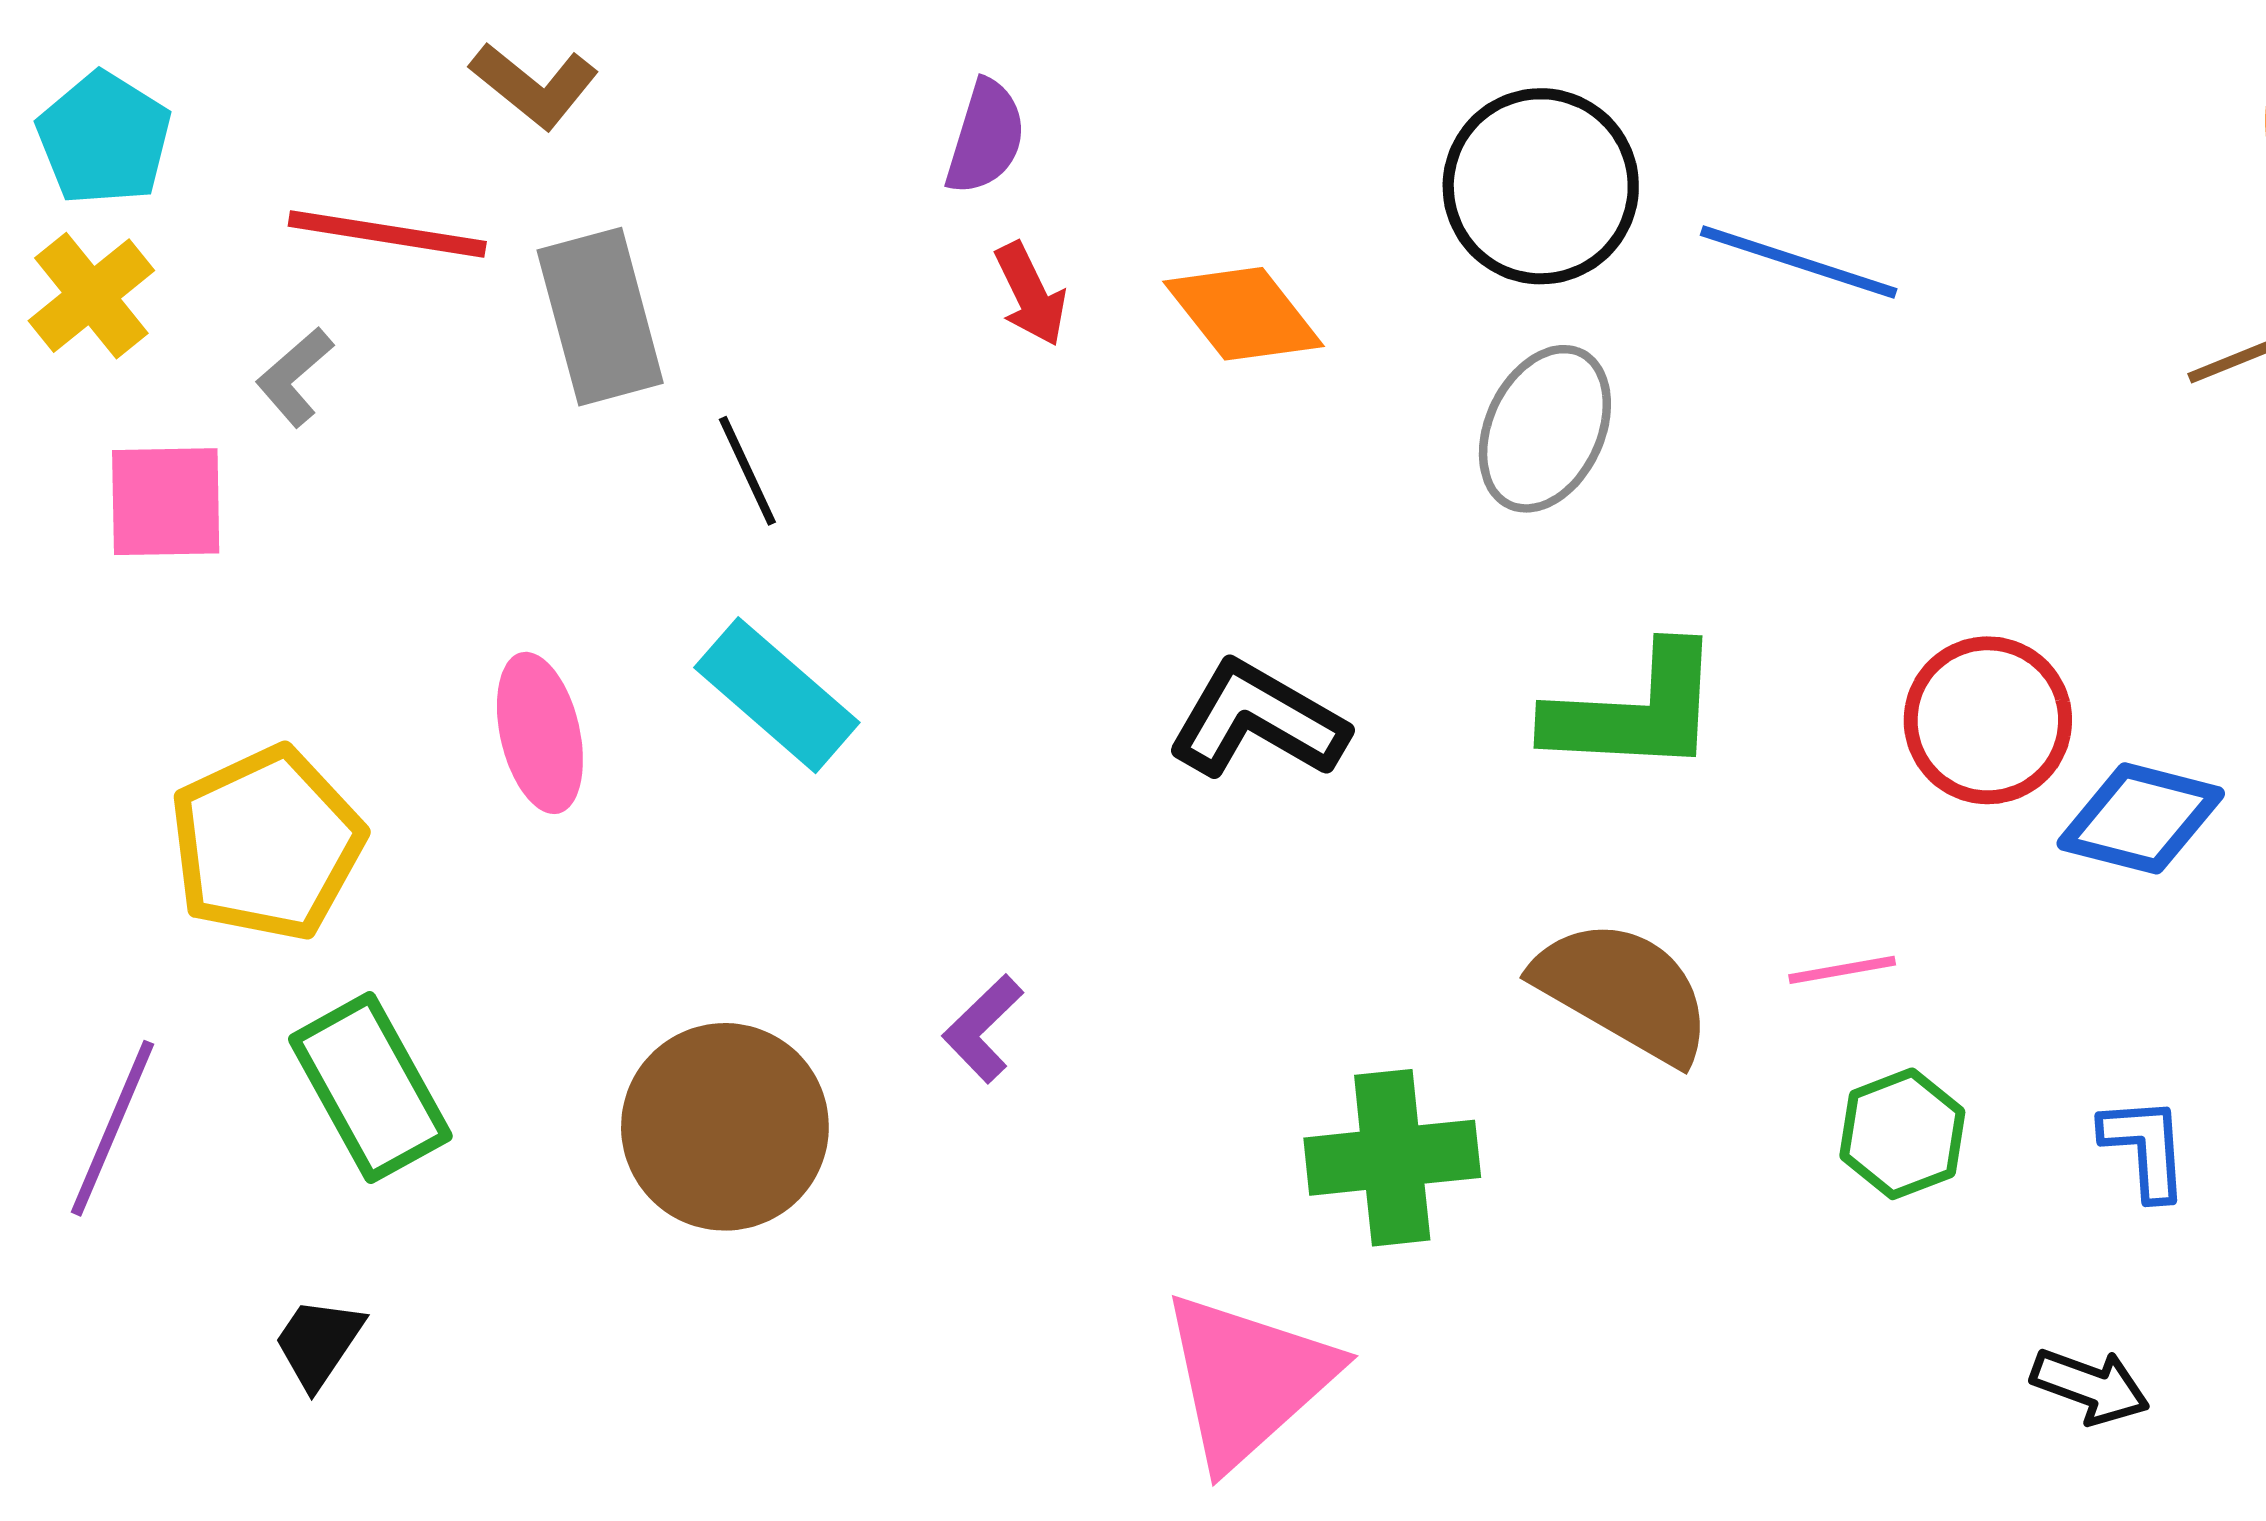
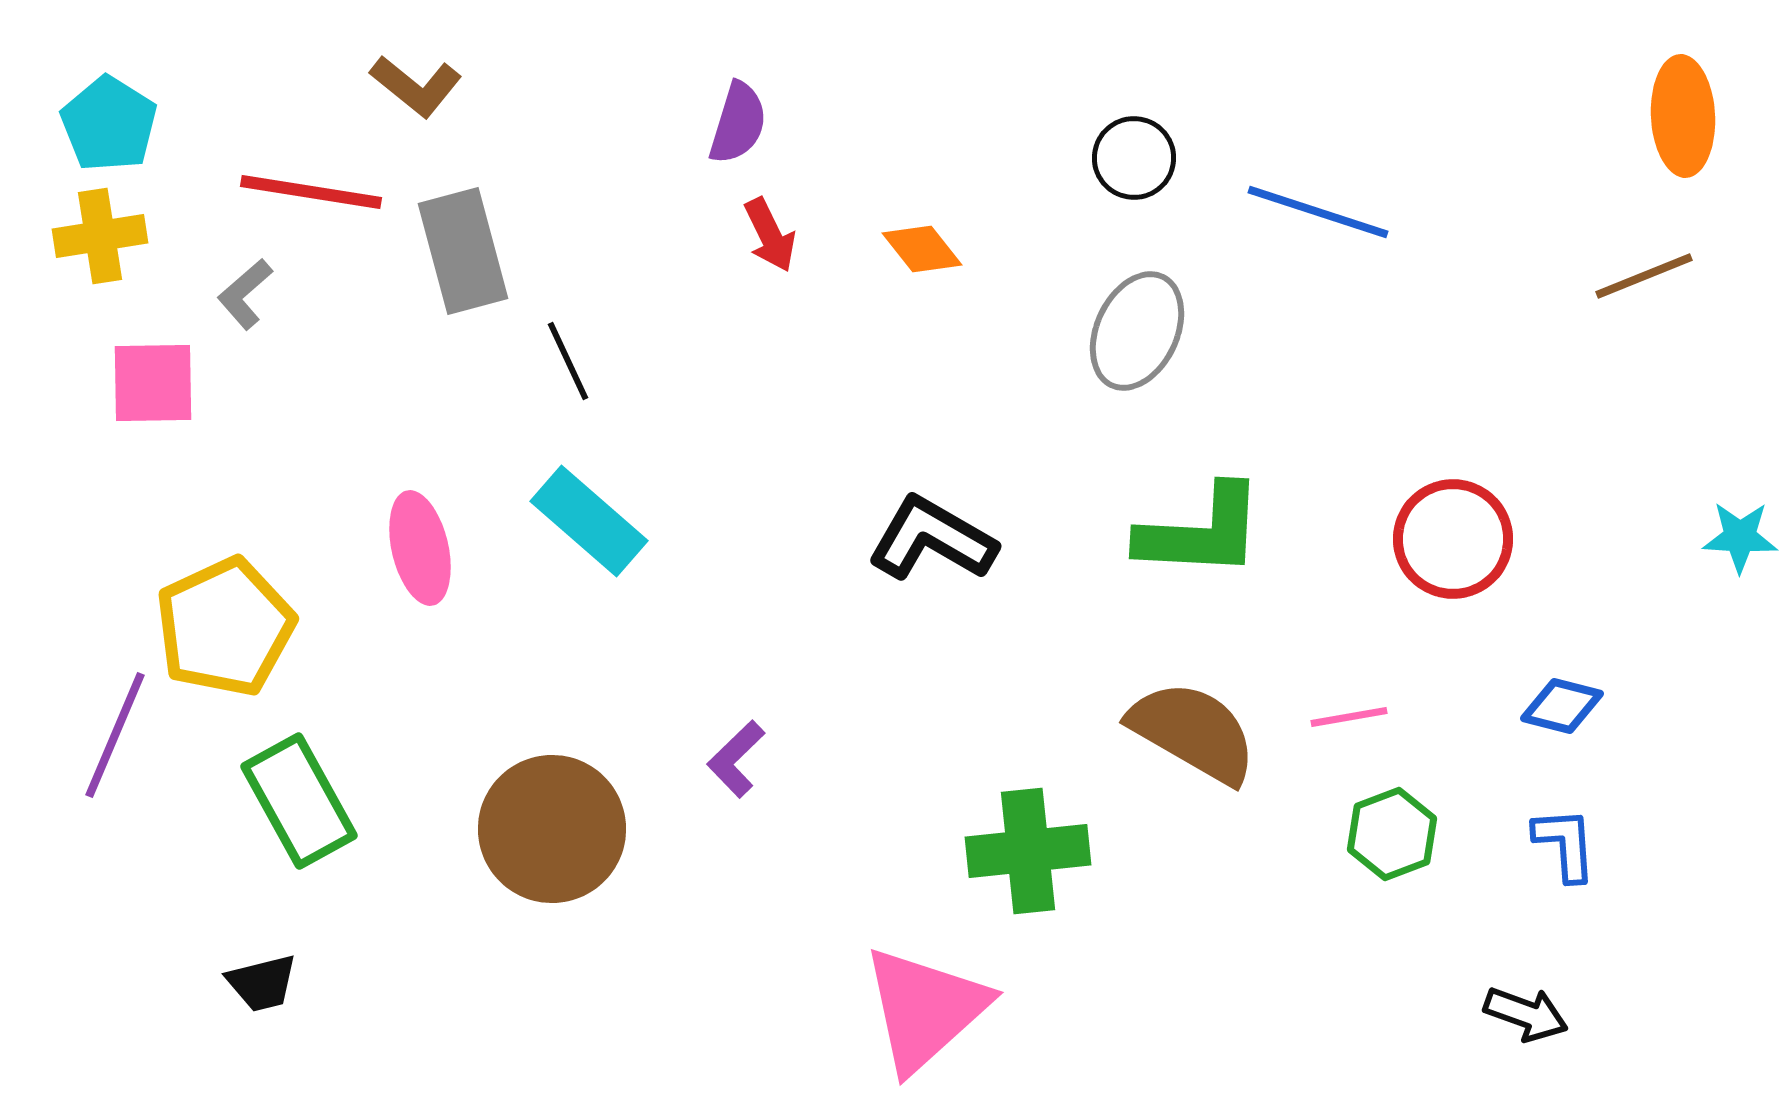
black circle: (1541, 186) -> (1134, 158), size x0.6
yellow cross: (91, 296) -> (100, 236), turned 30
orange diamond: (1244, 314) -> (922, 249), size x0.7
blue diamond: (2141, 818) -> (1562, 706), moved, size x0.7
purple line: (112, 1128) -> (115, 735), moved
black trapezoid: (318, 1343) -> (262, 983), turned -138

